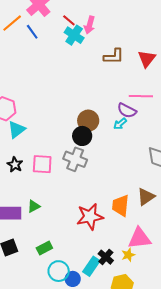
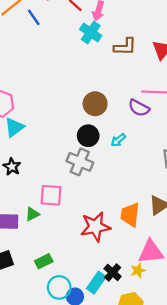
cyan cross: (74, 35) -> (91, 33), moved
brown circle: (88, 121) -> (95, 104), moved
cyan arrow: (120, 124) -> (118, 140), moved
pink square: (42, 164) -> (51, 195), moved

